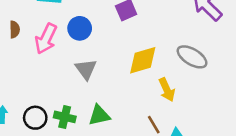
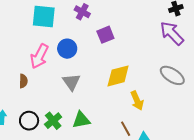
brown semicircle: (15, 29) -> (23, 81), moved
gray ellipse: (192, 57) -> (172, 75), moved
green cross: (65, 117) -> (53, 121), turned 36

